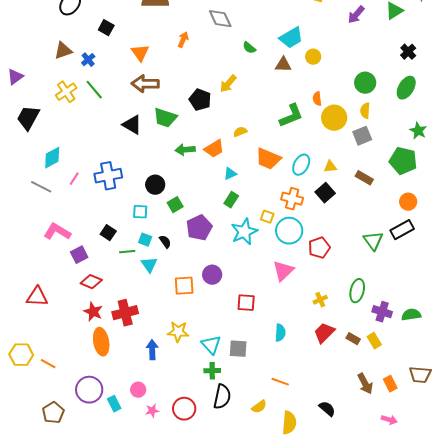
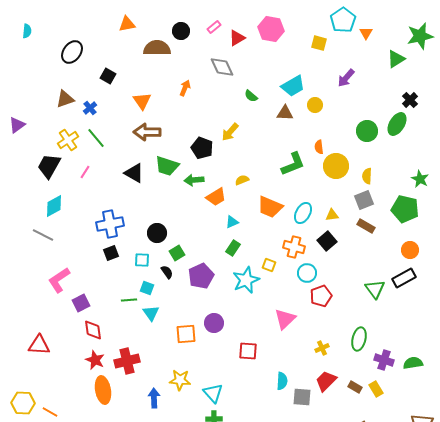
purple arrow: (356, 15) -> (346, 78), moved
green ellipse: (406, 88) -> (397, 124), moved
yellow semicircle: (365, 111) -> (367, 176), moved
black trapezoid: (28, 118) -> (49, 166), moved
gray square: (362, 136) -> (364, 200), moved
green arrow: (185, 150) -> (194, 180), moved
pink line: (74, 179) -> (85, 172), moved
cyan circle: (289, 231) -> (307, 273), moved, size x0.7
pink L-shape: (57, 232) -> (59, 280), turned -64
black square: (108, 233) -> (111, 253), moved, turned 35
black semicircle: (165, 242) -> (167, 272), moved
red diamond: (91, 282) -> (93, 330), turned 60
gray square: (238, 349) -> (302, 397), moved

